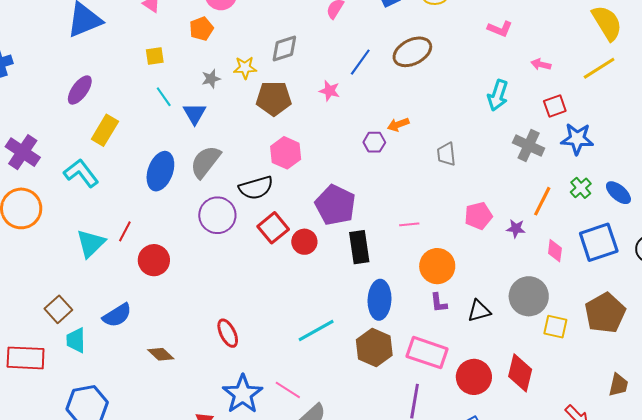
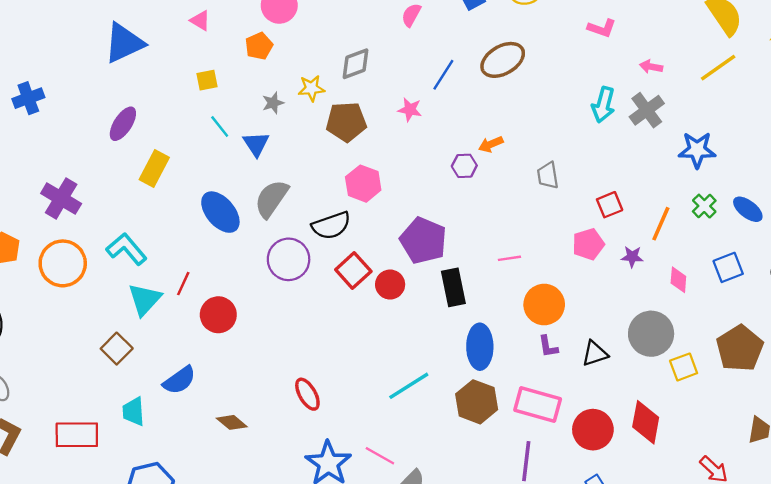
red square: (555, 106) -> (610, 205), moved
gray cross: (529, 146) -> (647, 110), moved, turned 32
blue ellipse: (160, 171) -> (220, 212), turned -57
cyan L-shape: (81, 173) -> (127, 249), moved
blue square: (599, 242) -> (728, 267), size x0.7
brown square: (58, 309) -> (117, 349), moved
yellow square: (555, 327) -> (684, 367), turned -30

